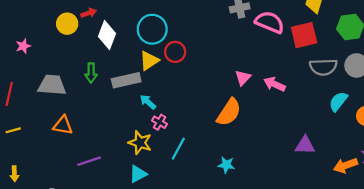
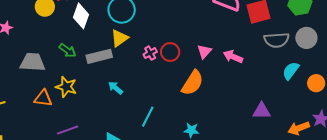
red circle: (175, 52) -> (170, 52), moved
green arrow: (91, 73) -> (67, 51), turned -54
cyan arrow: (148, 102) -> (116, 88), moved
pink cross: (160, 122) -> (150, 53), moved, turned 32
yellow star: (140, 143) -> (66, 87), moved

